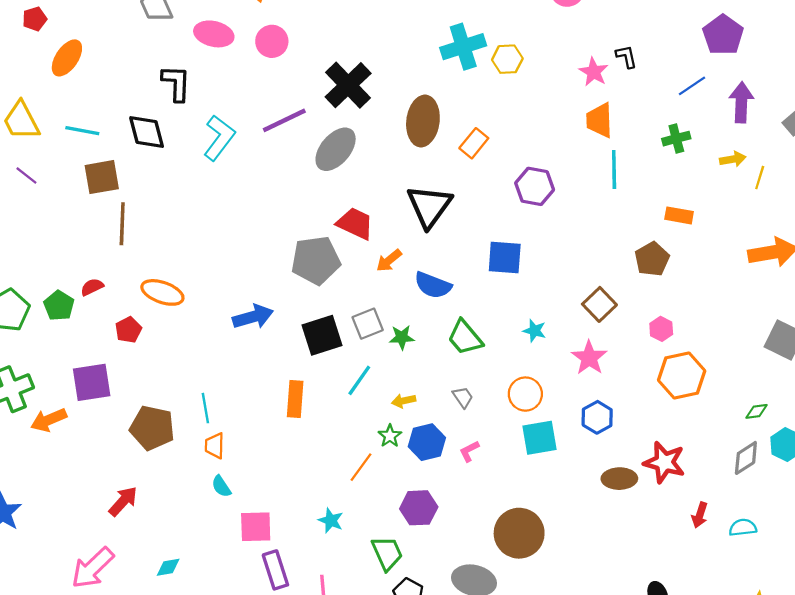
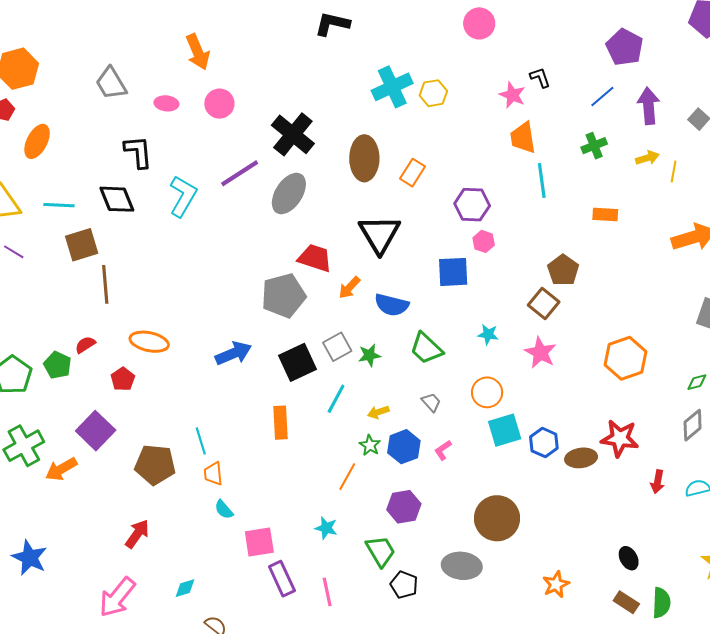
pink ellipse: (214, 34) -> (166, 103), size x0.7
brown pentagon: (652, 259) -> (563, 270), moved
pink hexagon: (661, 329) -> (484, 241), moved
purple square: (92, 382) -> (96, 431), turned -30
blue hexagon: (597, 417) -> (544, 443), moved

